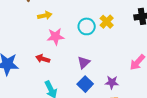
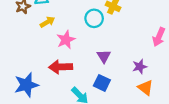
red arrow: (43, 59) -> (61, 67), size x1.5
blue square: (85, 84) -> (102, 83), moved

